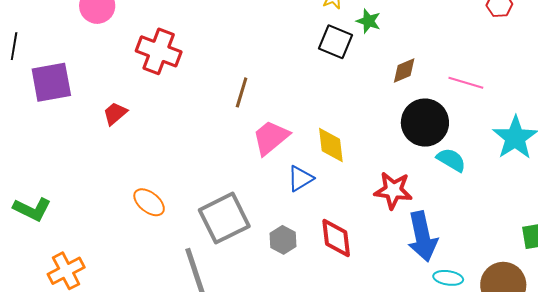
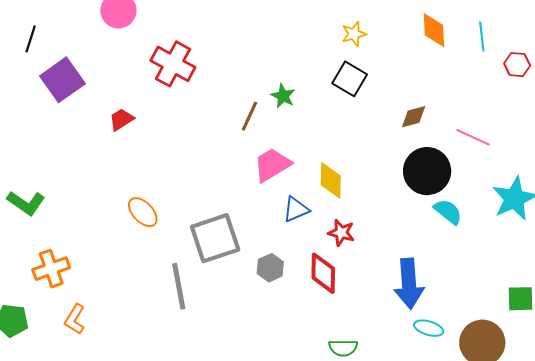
green star: (368, 21) -> (283, 96), moved
purple square: (51, 82) -> (62, 80), turned -33
red star: (393, 190) -> (341, 233), moved, size x0.7

